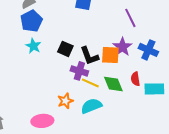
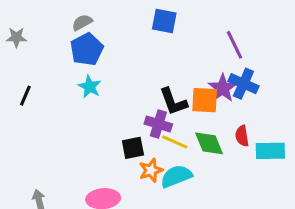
black square: (65, 49) -> (133, 148), moved, turned -35
blue cross: (148, 50) -> (243, 84), moved
orange star: (65, 101) -> (151, 170), moved

